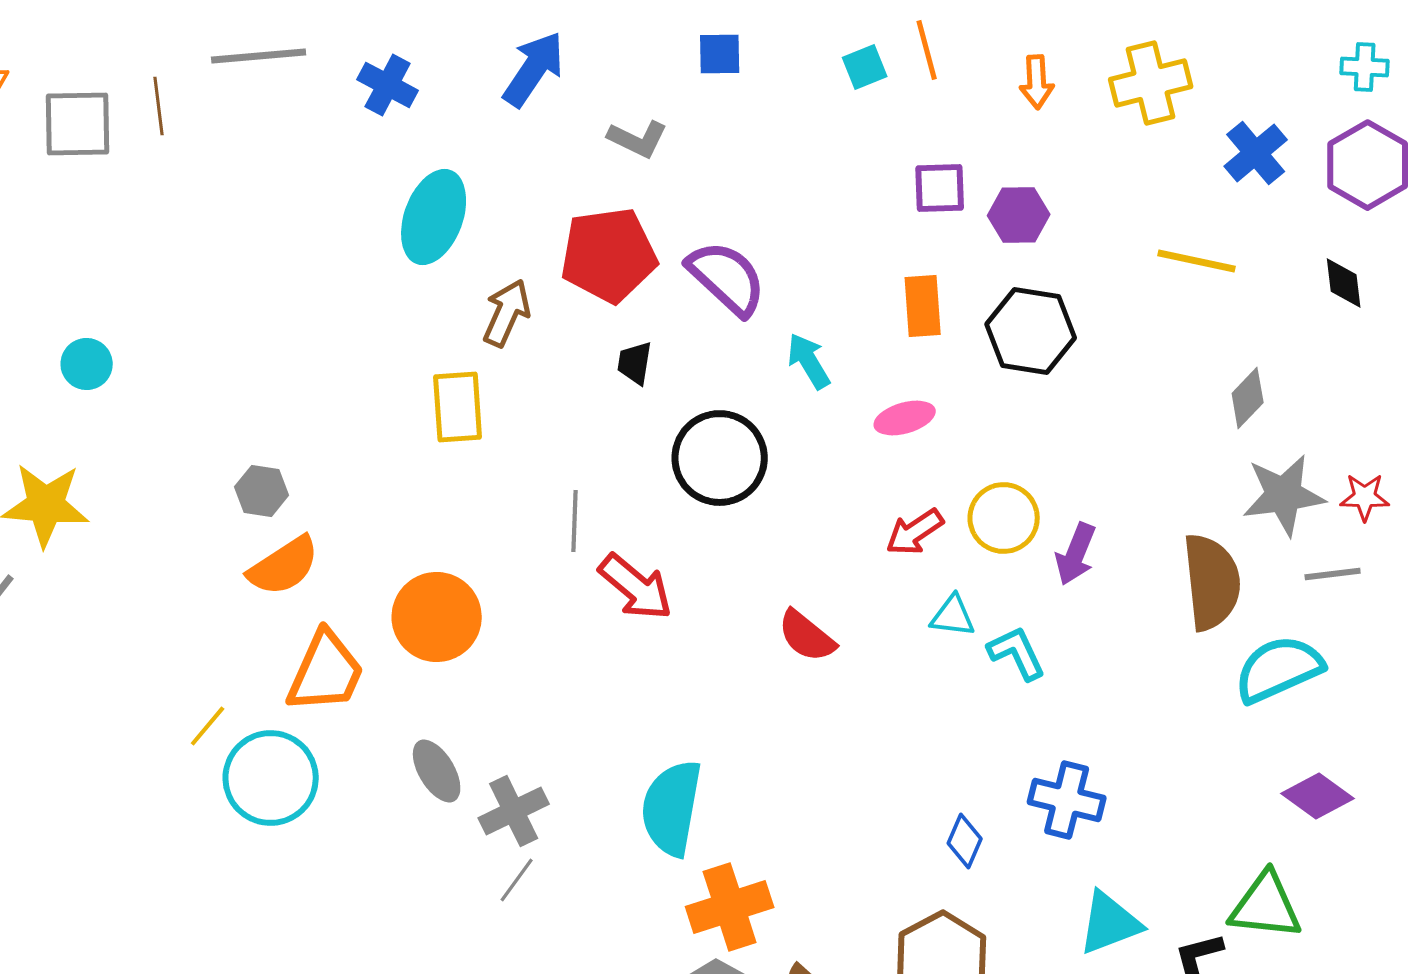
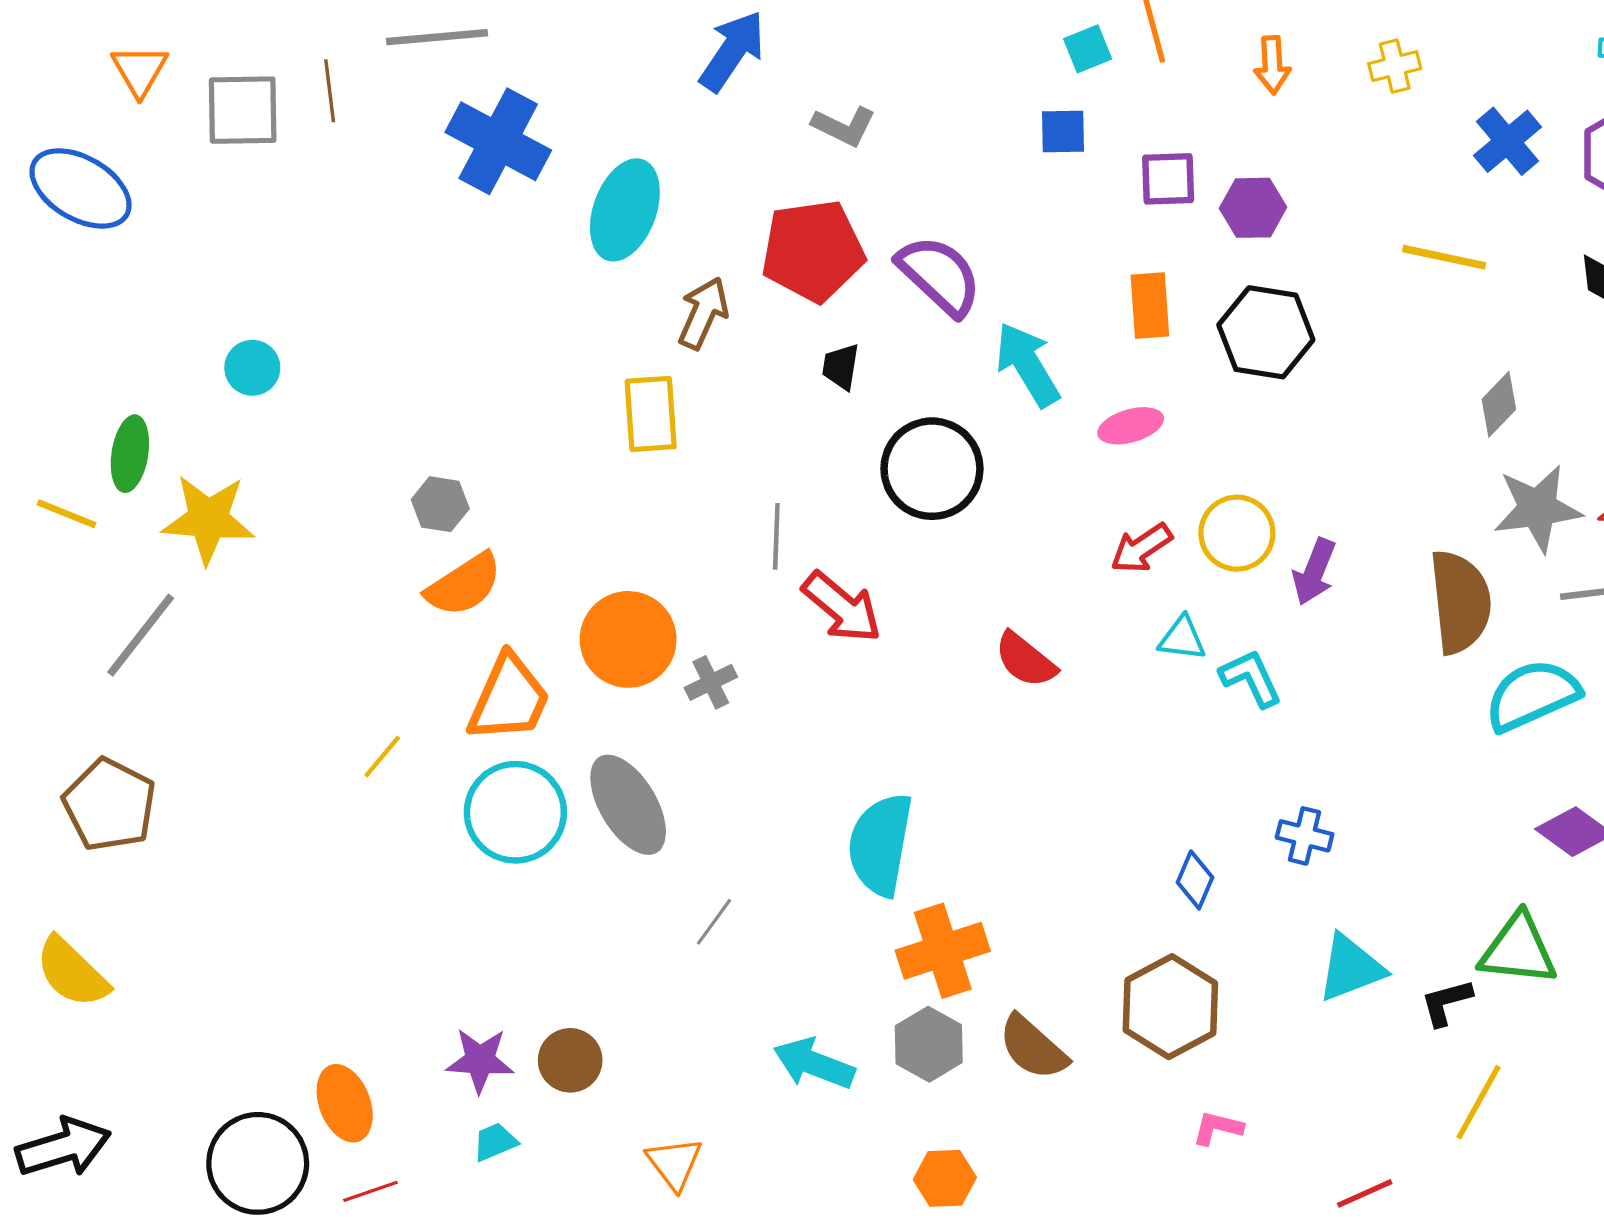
blue square: (720, 54) -> (1063, 132), moved
yellow cross: (1151, 83) -> (1395, 66), size x0.6
blue cross: (388, 85) -> (498, 141), moved, size x1.6
cyan arrow: (809, 361) -> (1028, 365), size x1.4
gray ellipse: (437, 771) -> (628, 805), size x1.5
cyan circle: (271, 778) -> (515, 812), moved
blue cross: (1067, 800) -> (1305, 836), size x0.7
gray cross: (514, 811) -> (711, 682), moved, size x0.7

